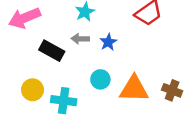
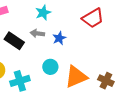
orange triangle: (134, 89) -> (76, 77), turned -30
cyan cross: (64, 101) -> (20, 81), turned -30

